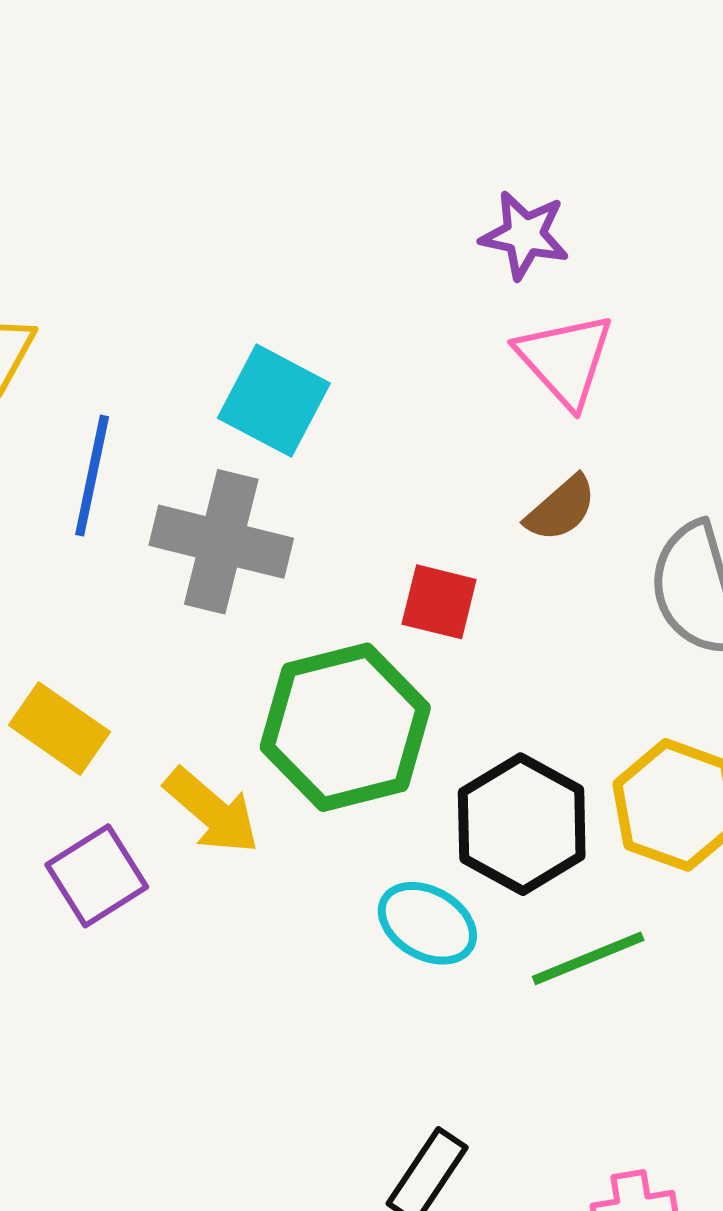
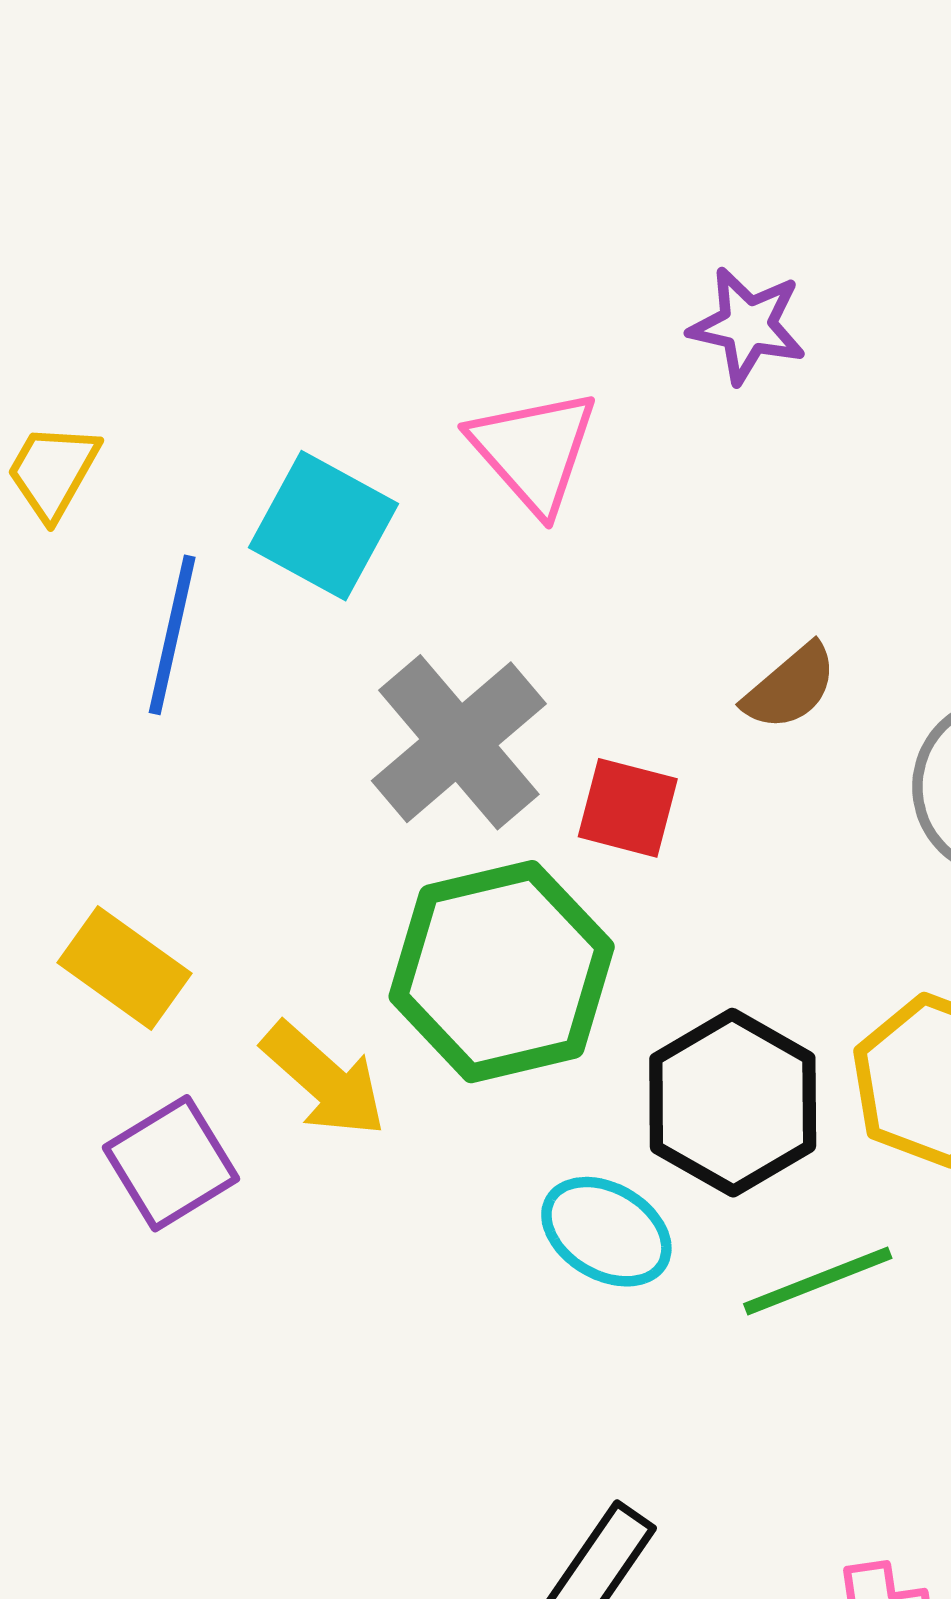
pink triangle: (565, 360) -> (534, 451), moved
cyan square: (274, 401) -> (324, 526), moved
gray cross: (221, 542) -> (459, 742), moved, turned 35

